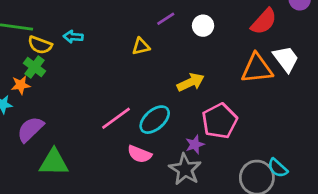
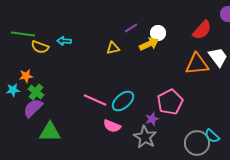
green cross: (34, 67) -> (36, 92), moved
yellow arrow: (191, 82) -> (149, 44), moved
pink line: (116, 118) -> (95, 100), turned 60

